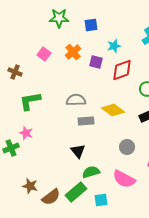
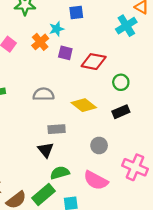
blue square: (91, 25) -> (76, 13), moved
cyan star: (114, 46) -> (57, 29), moved
red diamond: (122, 70) -> (94, 62), turned 30
gray rectangle: (86, 121) -> (57, 129), moved

